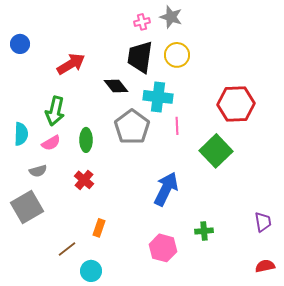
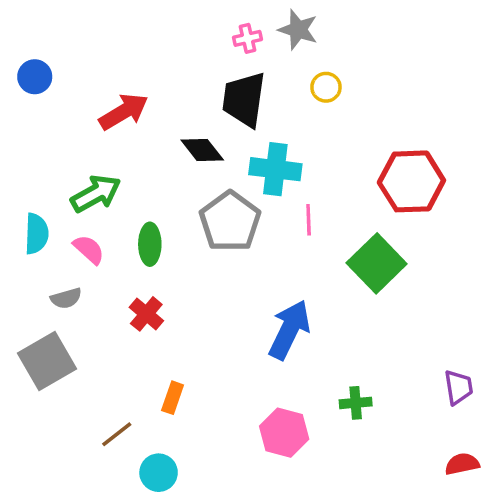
yellow circle: (177, 55) -> (326, 87), moved, size x0.7
green arrow: (55, 111) -> (96, 194), turned -132
pink semicircle: (51, 143) -> (89, 249), turned -108

